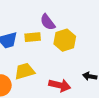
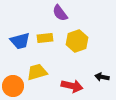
purple semicircle: (48, 22) -> (60, 13), moved

